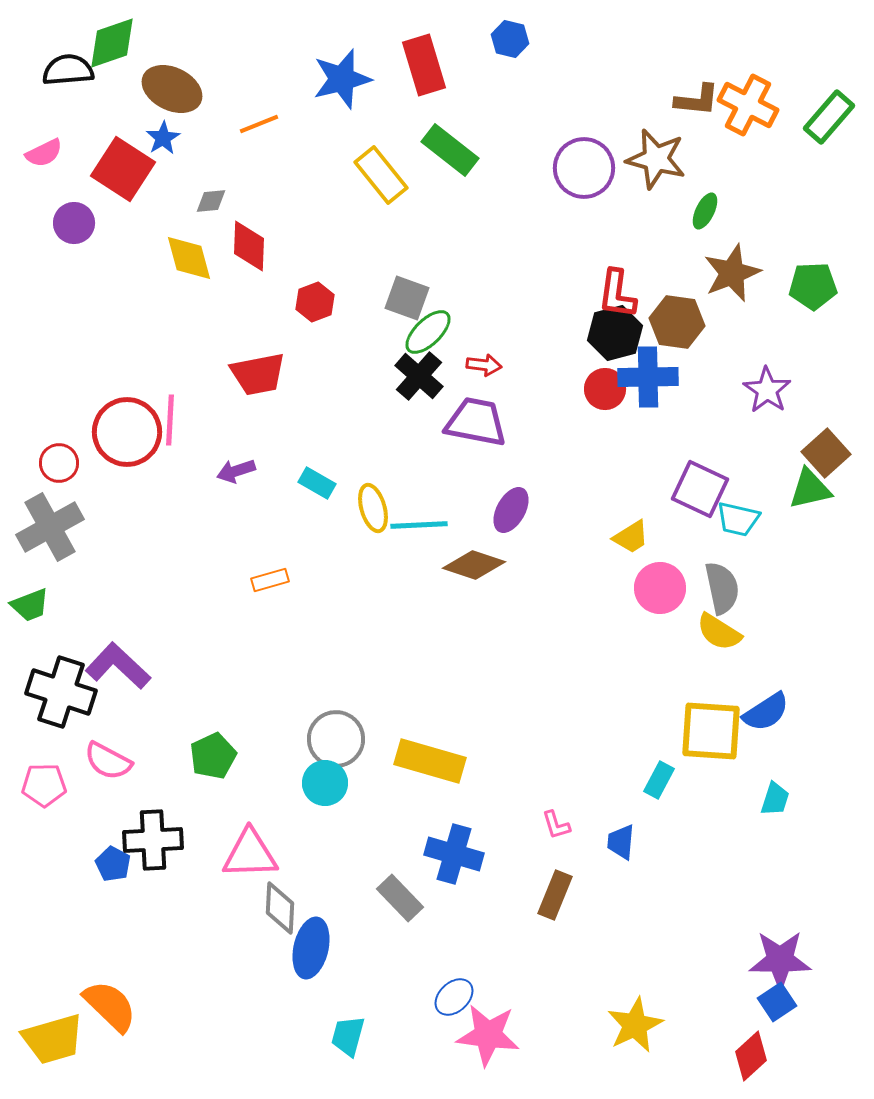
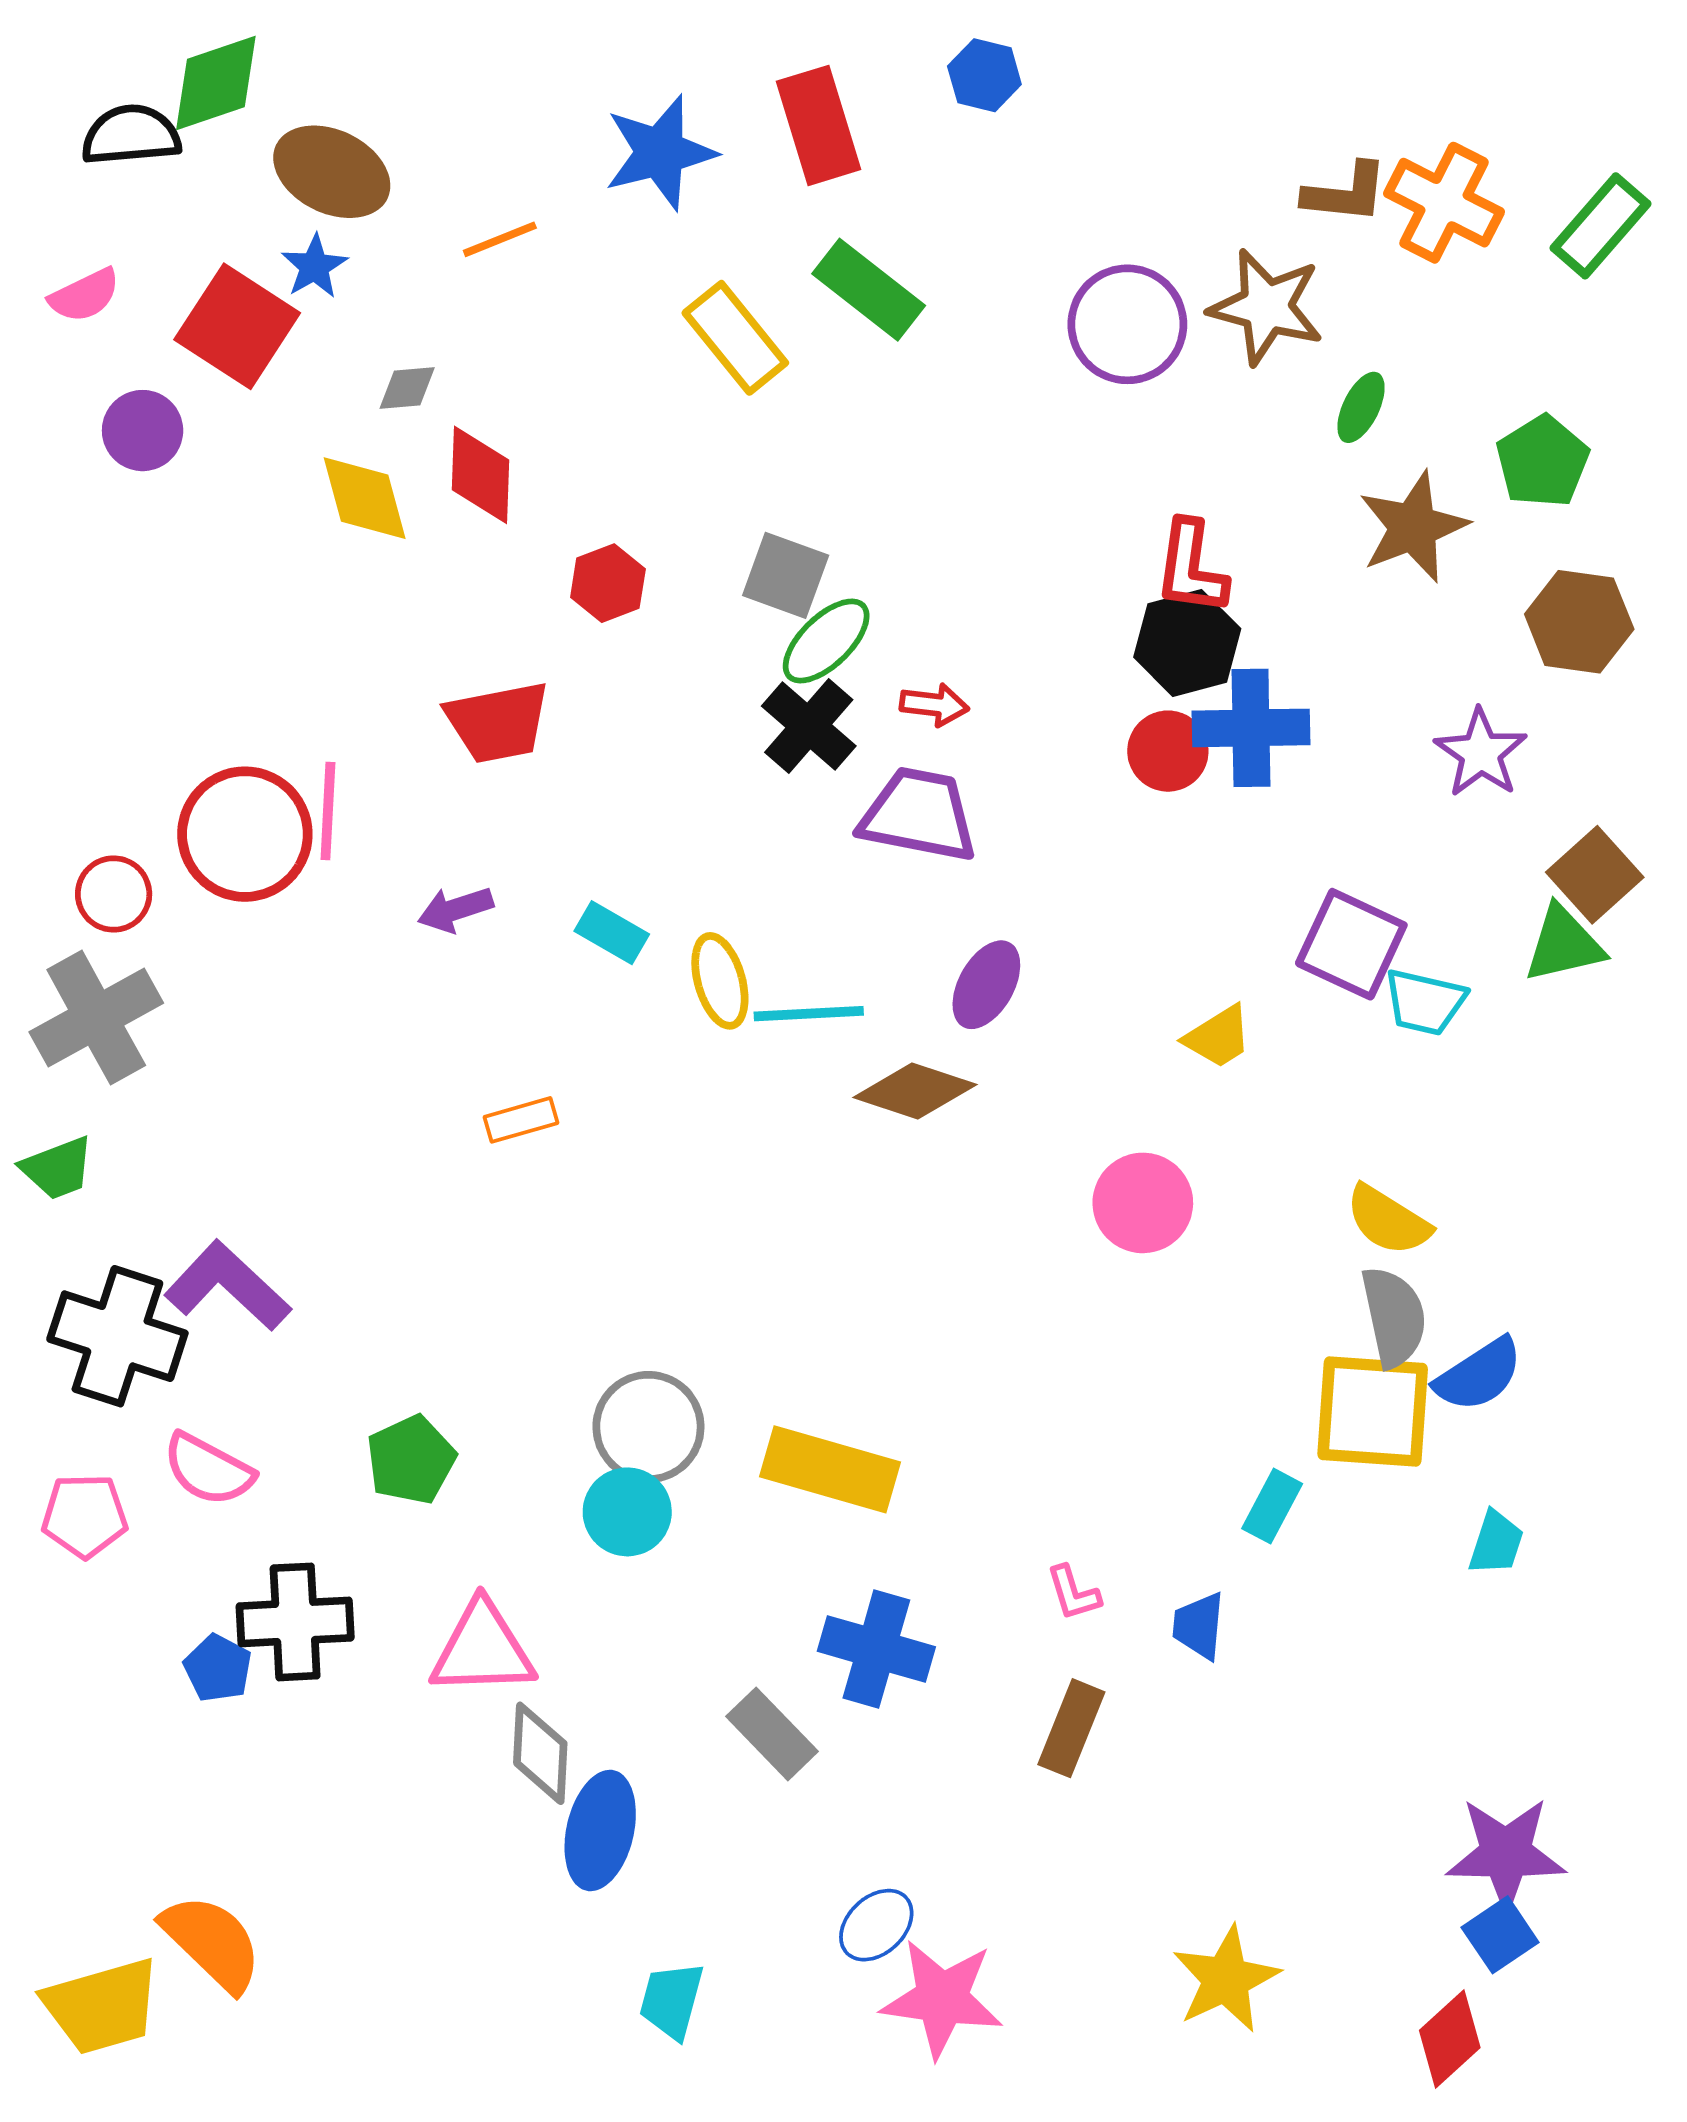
green pentagon: (813, 286) -> (1543, 461), moved, turned -30
brown hexagon: (677, 322) -> (1579, 622), moved
pink circle: (660, 588) -> (1143, 1203), moved
gray semicircle: (722, 588) -> (1394, 1317), moved

